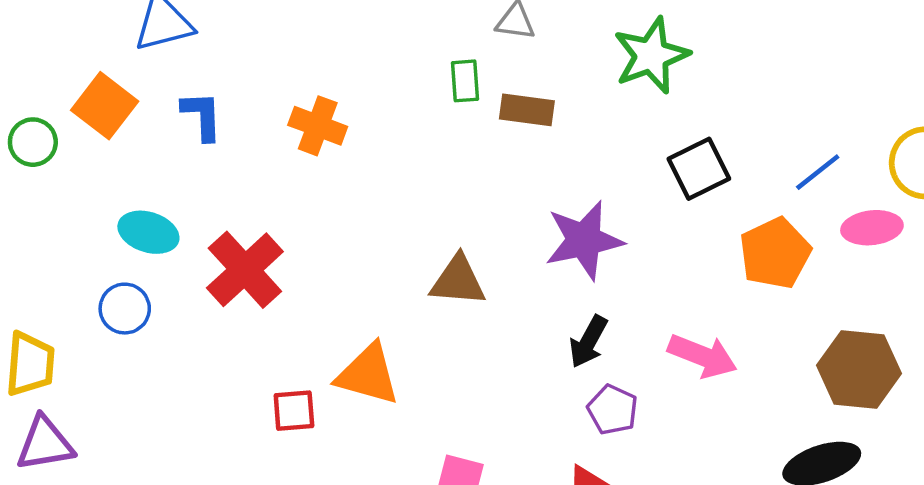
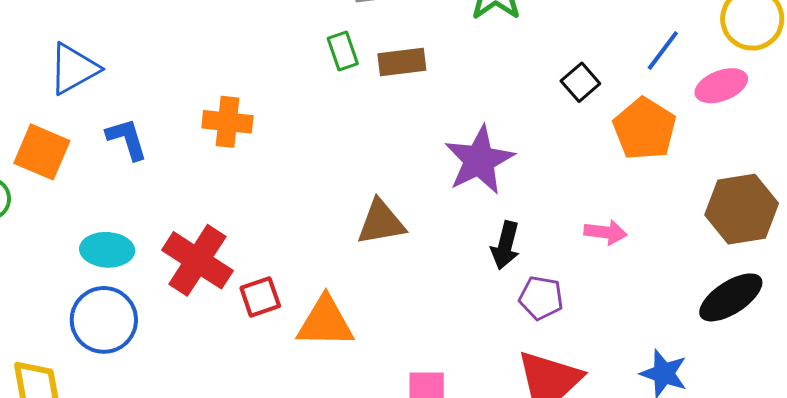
black square: (699, 169) -> (580, 82), moved, size x0.7
blue circle: (125, 309) -> (104, 320), size x1.5
pink arrow: (702, 356) -> (606, 232), size x0.7
red square: (294, 411) -> (260, 297), moved

